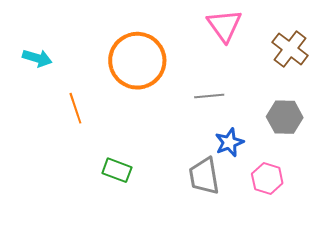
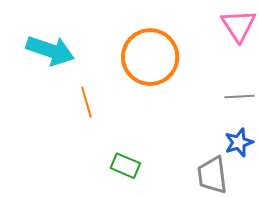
cyan arrow: (37, 58) -> (50, 50), size x1.6
gray line: (209, 96) -> (240, 96), moved

